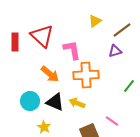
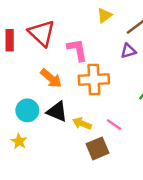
yellow arrow: (77, 103) -> (82, 123), moved
pink line: (112, 121) -> (114, 125), moved
yellow star: (44, 127) -> (19, 141), moved

